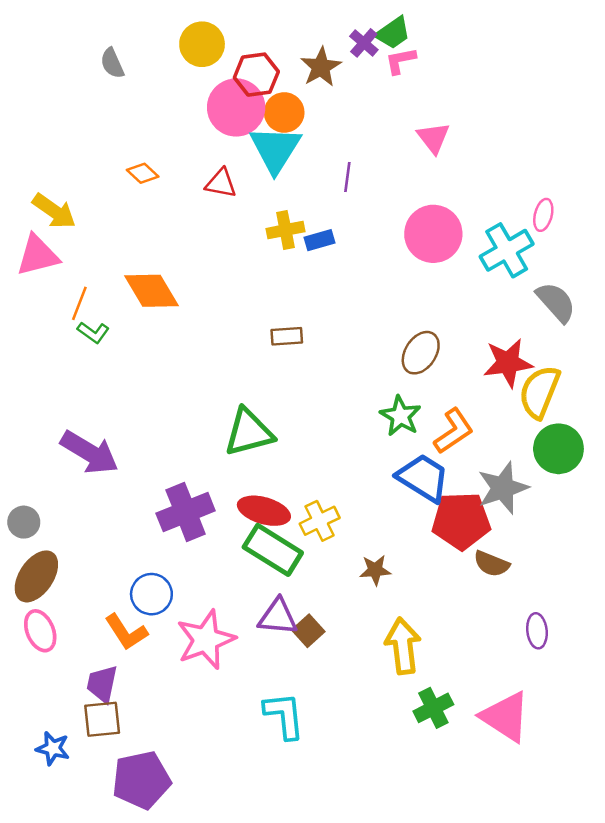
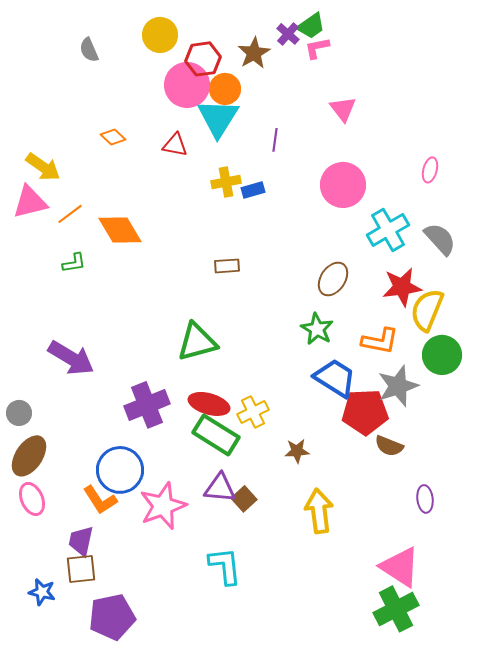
cyan cross: (507, 250) -> (388, 230), moved
orange line: (79, 303) -> (70, 214), moved, turned 32
green L-shape: (93, 332) -> (74, 263), turned -45
orange L-shape: (454, 431) -> (380, 341), moved, turned 45
blue circle: (151, 594) -> (120, 470), size x1.4
green cross: (433, 708) -> (396, 609), moved, size x1.4

